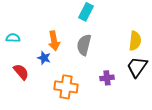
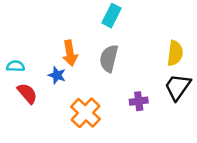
cyan semicircle: (13, 38) -> (16, 66), moved
orange cross: (66, 87) -> (86, 113), turned 35

